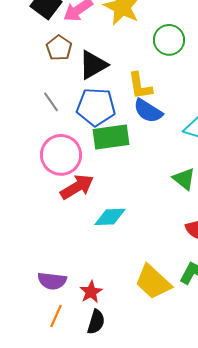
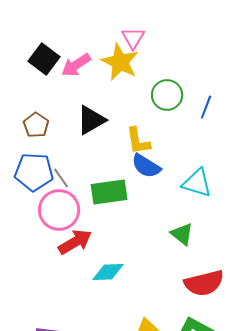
brown pentagon: (59, 48) -> (36, 125), moved
gray line: (51, 102) -> (61, 178), moved
blue pentagon: (96, 107) -> (34, 172), moved

